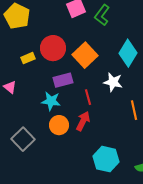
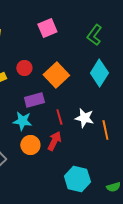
green L-shape: (102, 15) -> (94, 35), moved
red circle: (53, 48) -> (24, 68), size x0.6
white star: (113, 82) -> (84, 118), moved

